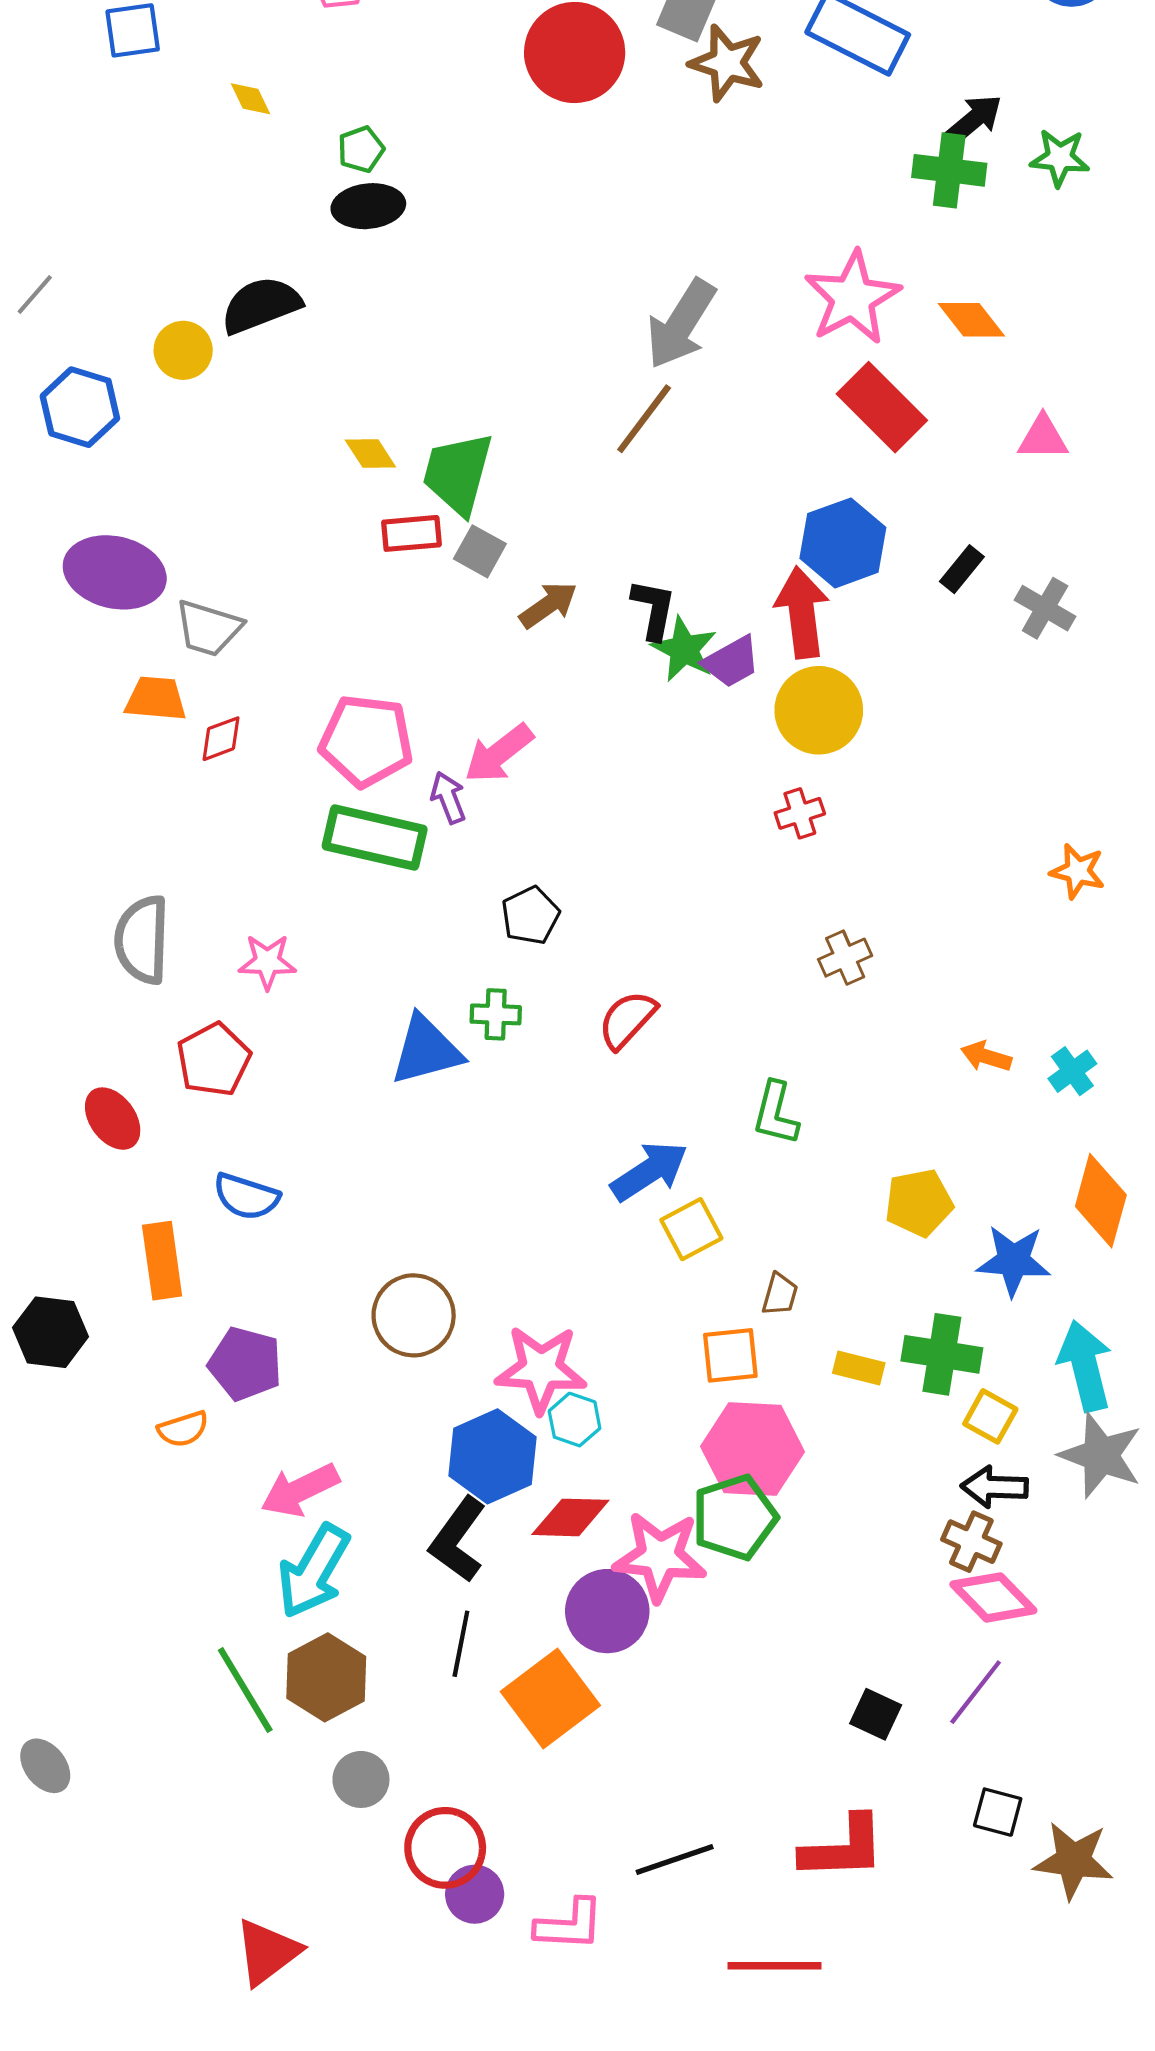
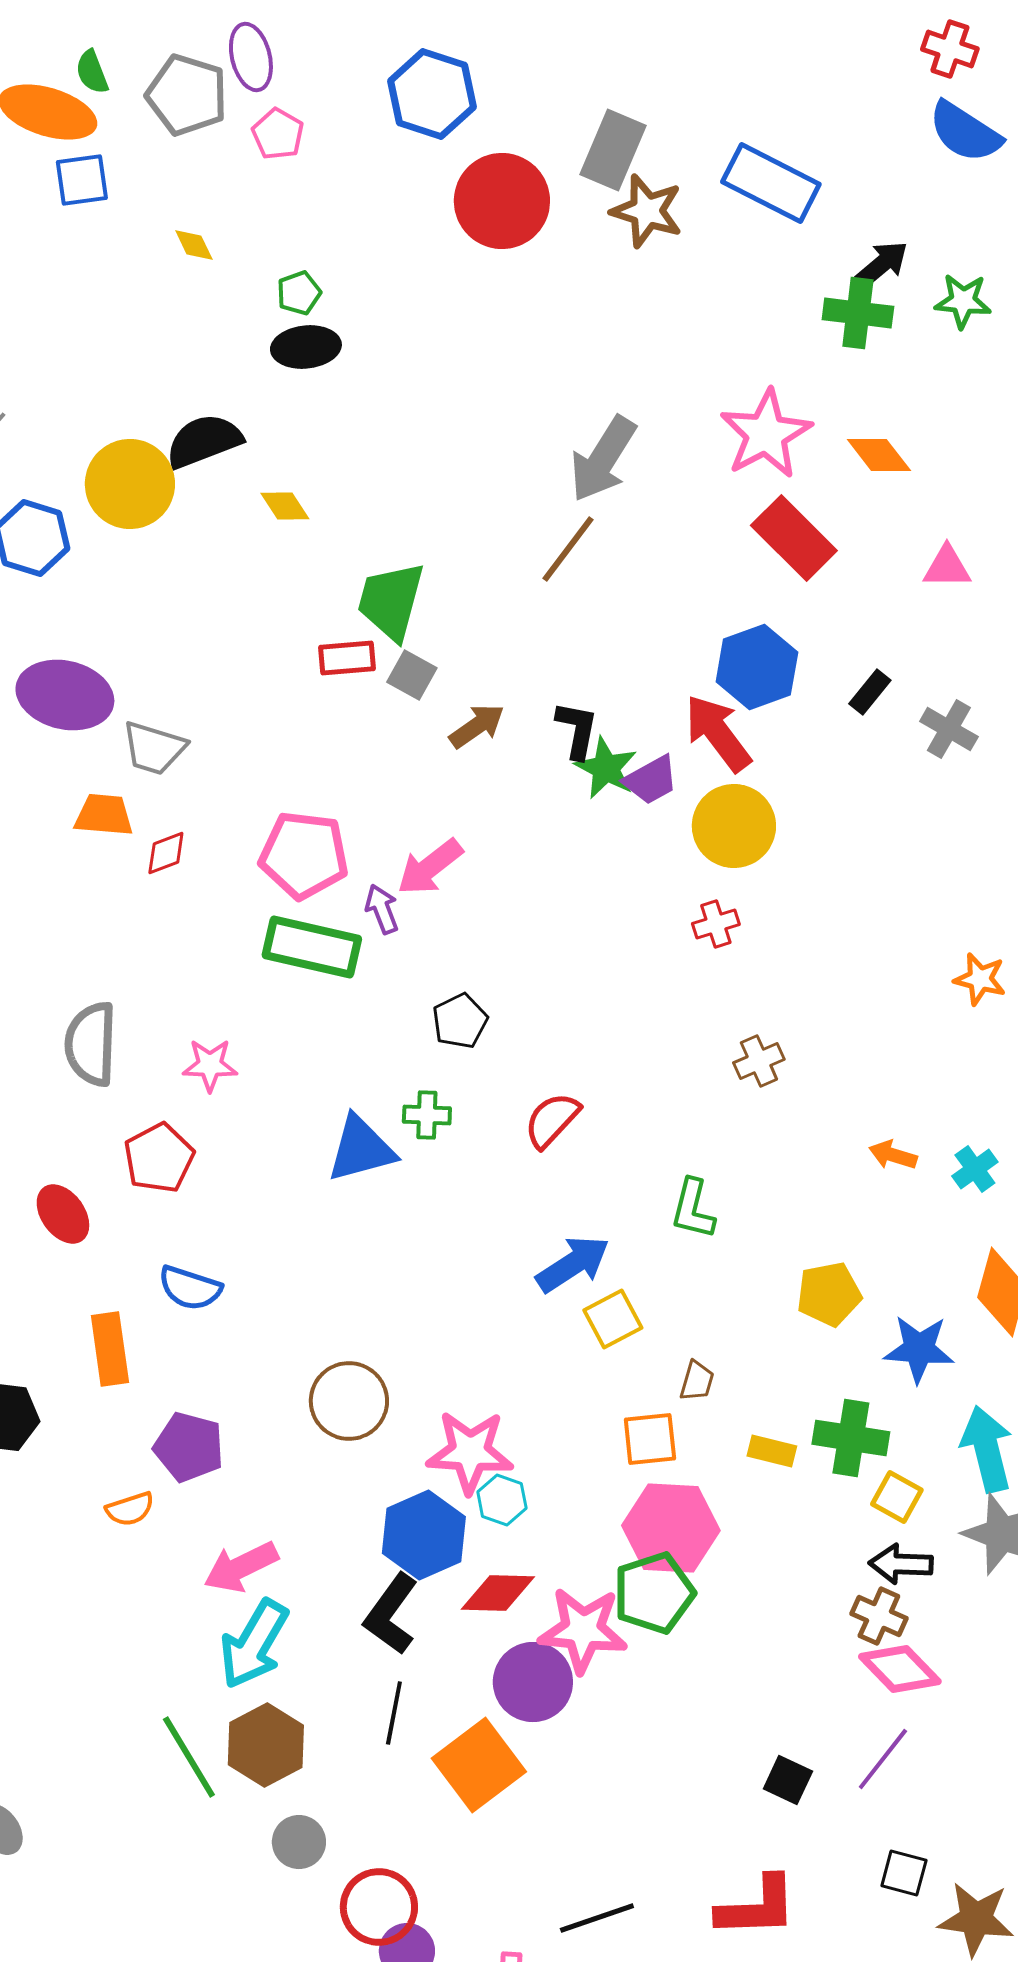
yellow circle: (183, 350) -> (130, 484), size x1.6
yellow diamond: (370, 453) -> (285, 506), moved
red arrow: (802, 612) -> (718, 733), turned -30

